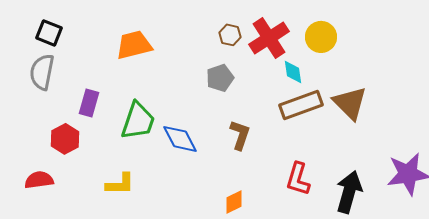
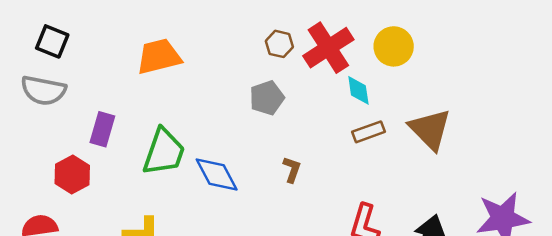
gray semicircle: (42, 72) -> (43, 90), turned -90
brown rectangle: (301, 105) -> (369, 132), size x0.6
brown L-shape: (240, 135) -> (292, 169), size x0.7

